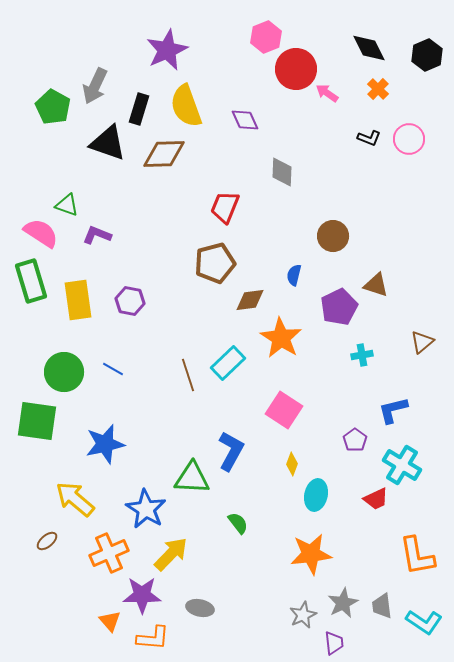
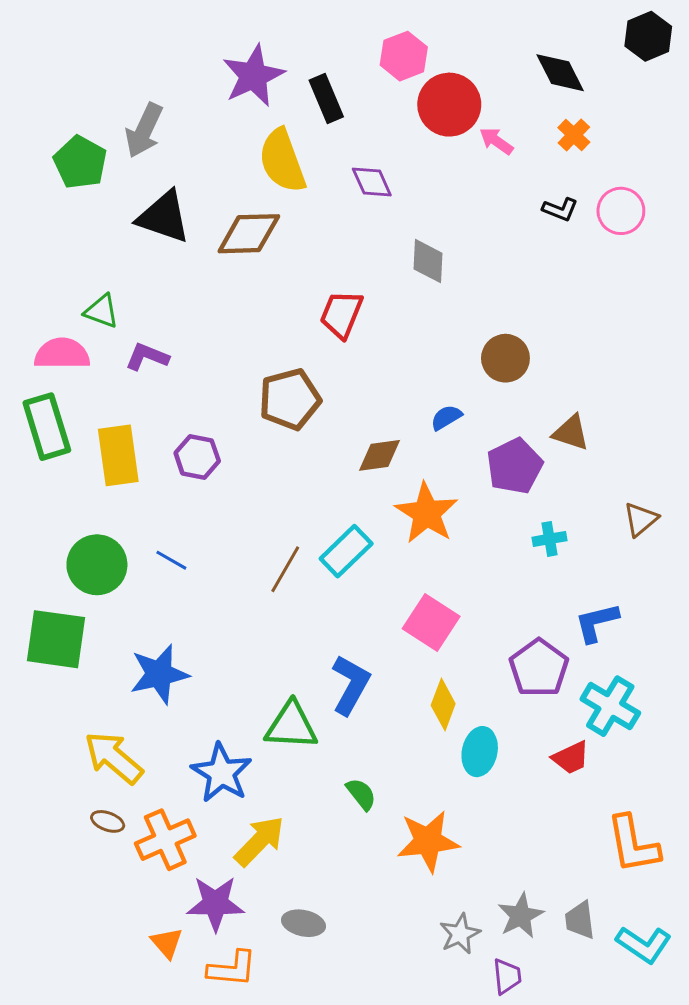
black hexagon: (427, 55) -> (648, 36), moved
black rectangle: (139, 109) -> (326, 99), moved, turned -40
pink semicircle: (41, 233) -> (62, 354), turned -33
brown pentagon: (215, 263) -> (290, 399), moved
blue semicircle: (294, 275) -> (446, 417), turned 45
brown line: (188, 375) -> (285, 569), turned 48
purple pentagon: (355, 440) -> (539, 668), size x1.6
yellow diamond: (292, 464) -> (443, 704), size x1.4
brown ellipse: (47, 541) -> (108, 821), moved, turned 60
orange star: (311, 554) -> (428, 841), moved

